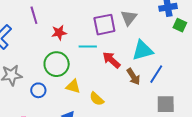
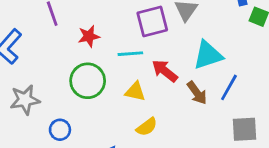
yellow triangle: (73, 86) -> (135, 92), moved
blue circle: (38, 90) -> (60, 130), moved
yellow semicircle: (97, 99) -> (147, 127), turned -77

